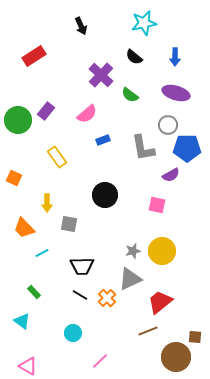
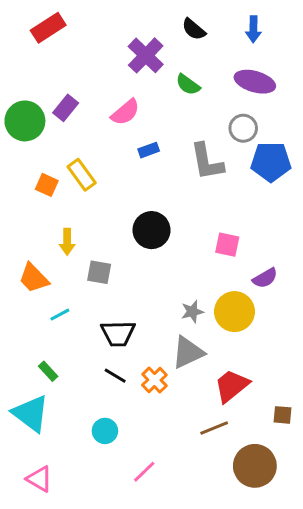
purple semicircle: (171, 175) -> (265, 278), moved
orange square: (14, 178) -> (47, 185), moved
cyan triangle: (22, 321) -> (31, 413), size x1.6
brown square: (195, 337) -> (283, 415), moved

